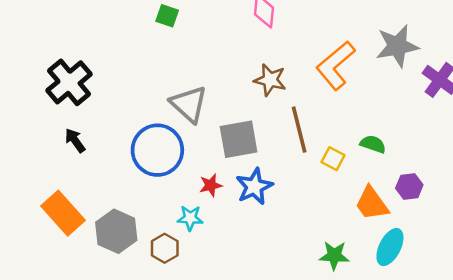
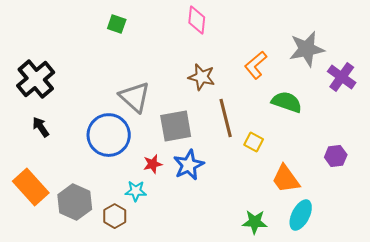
orange L-shape: (335, 65) -> (256, 65), size x0.7
green semicircle: (373, 144) -> (287, 102), moved, size x1.4
purple hexagon: (409, 186) -> (336, 156), moved

